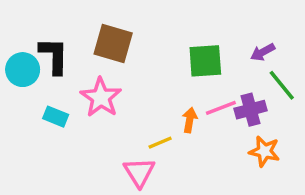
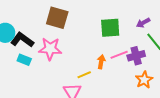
black L-shape: (54, 56) -> (22, 40), moved, turned -55
pink star: (101, 97) -> (50, 49), turned -30
orange star: (264, 151) -> (144, 80), turned 30

